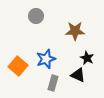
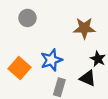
gray circle: (36, 16) -> (27, 18), moved

